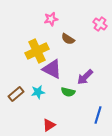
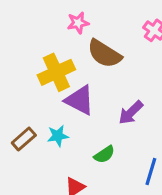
brown semicircle: (68, 39) -> (104, 54), size x1.6
green semicircle: (68, 92) -> (104, 154), moved, turned -48

